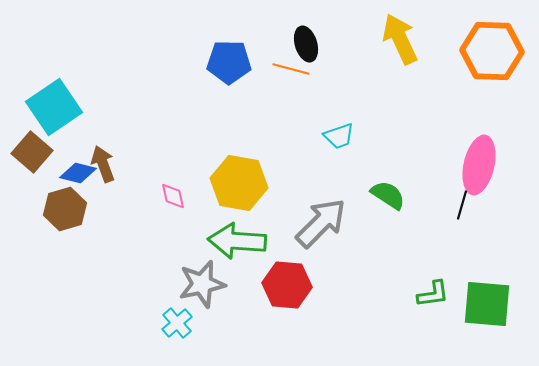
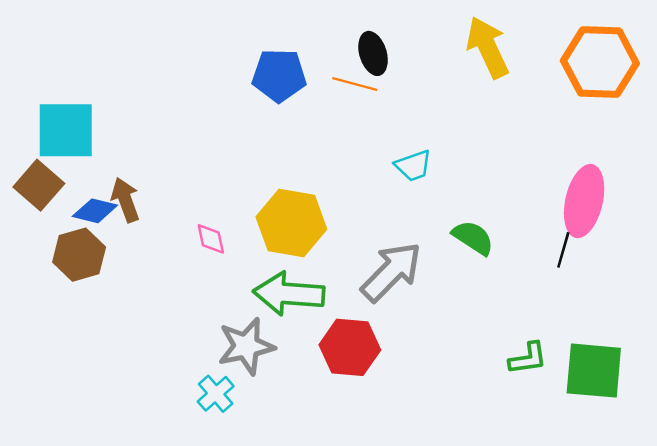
cyan square: (54, 107) -> (66, 130), turned 34

